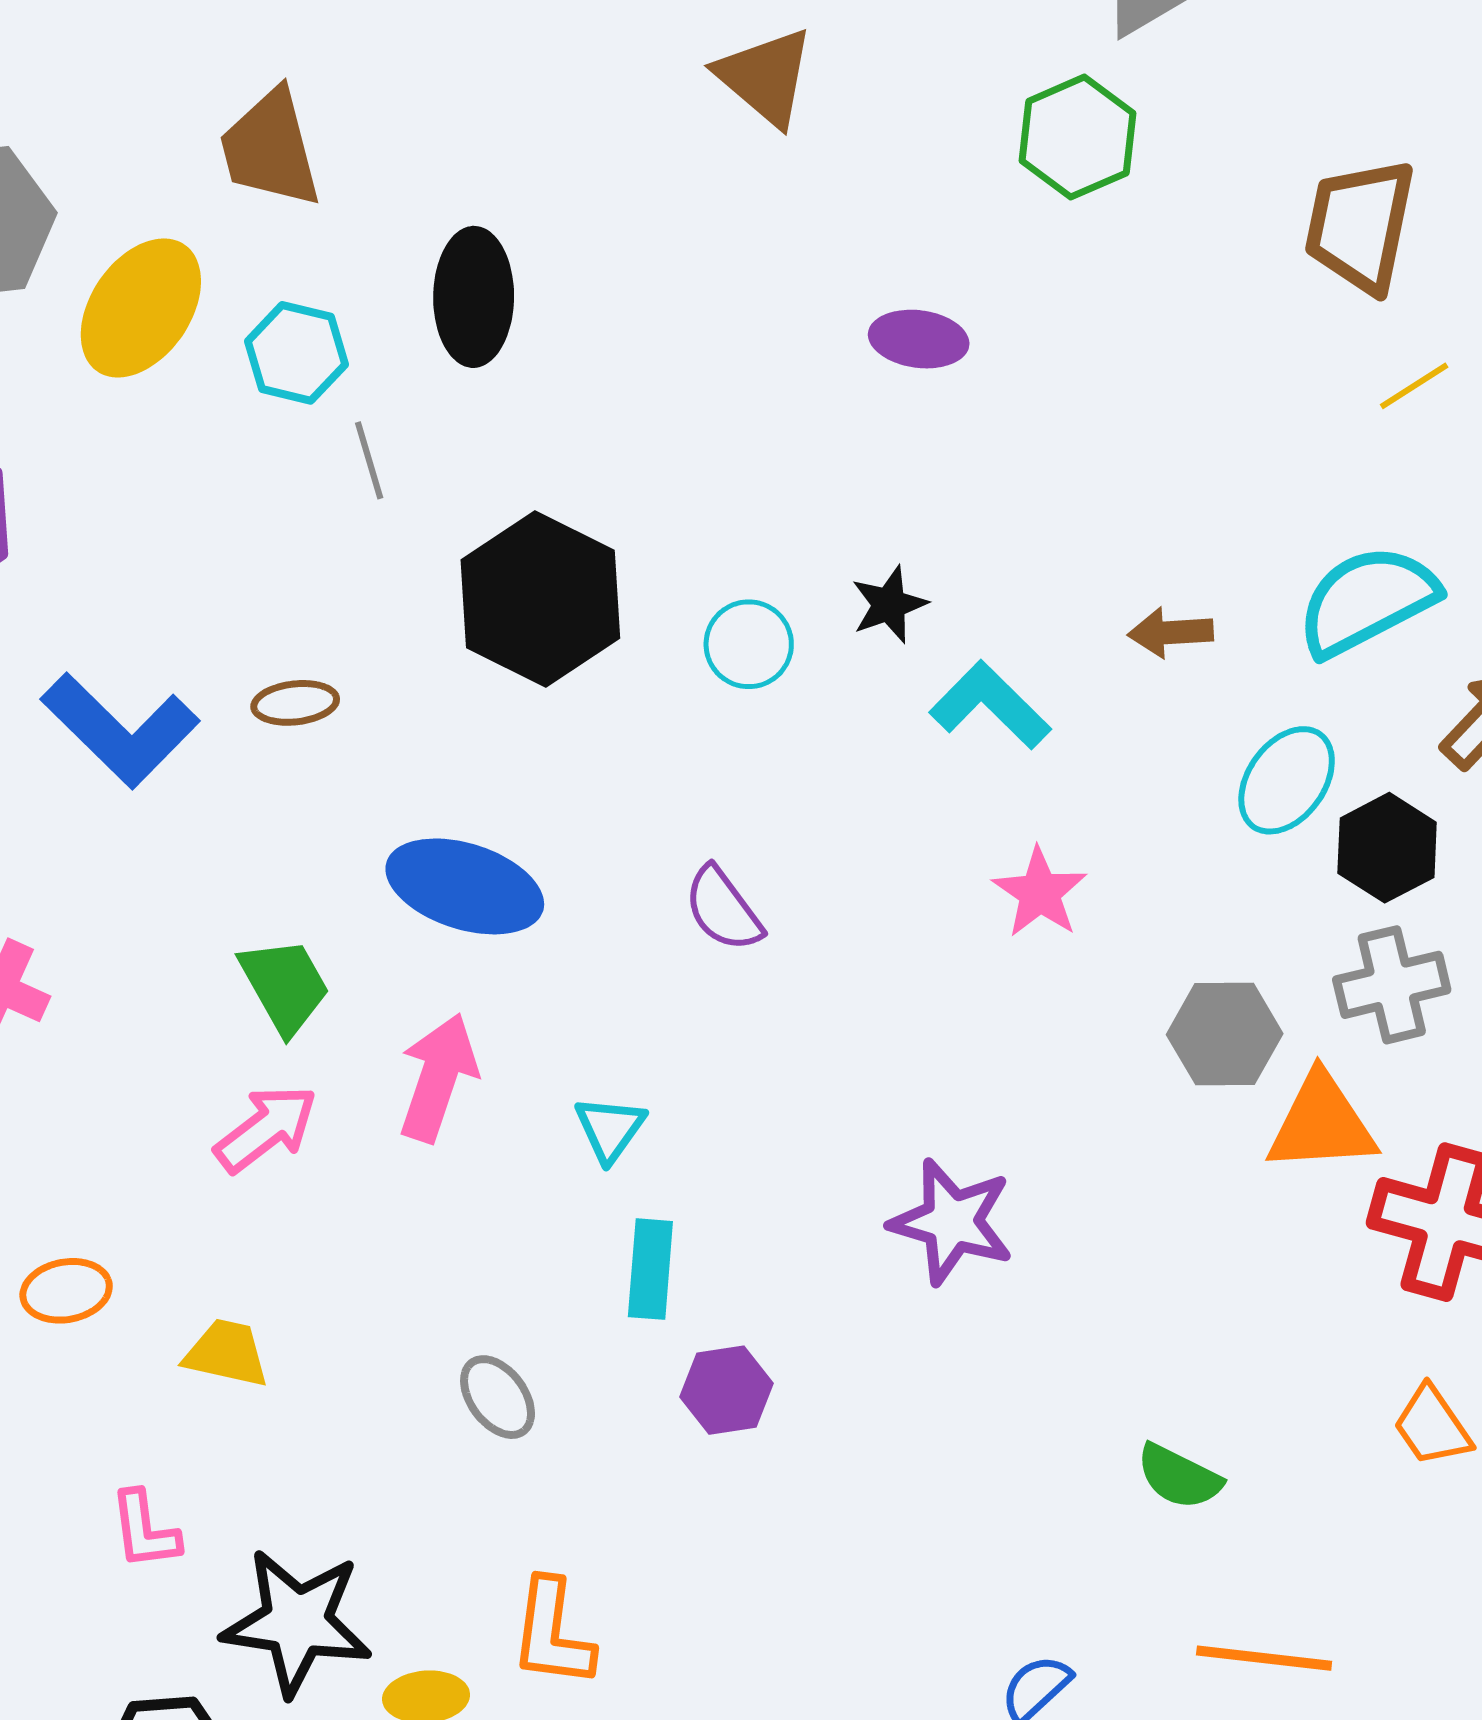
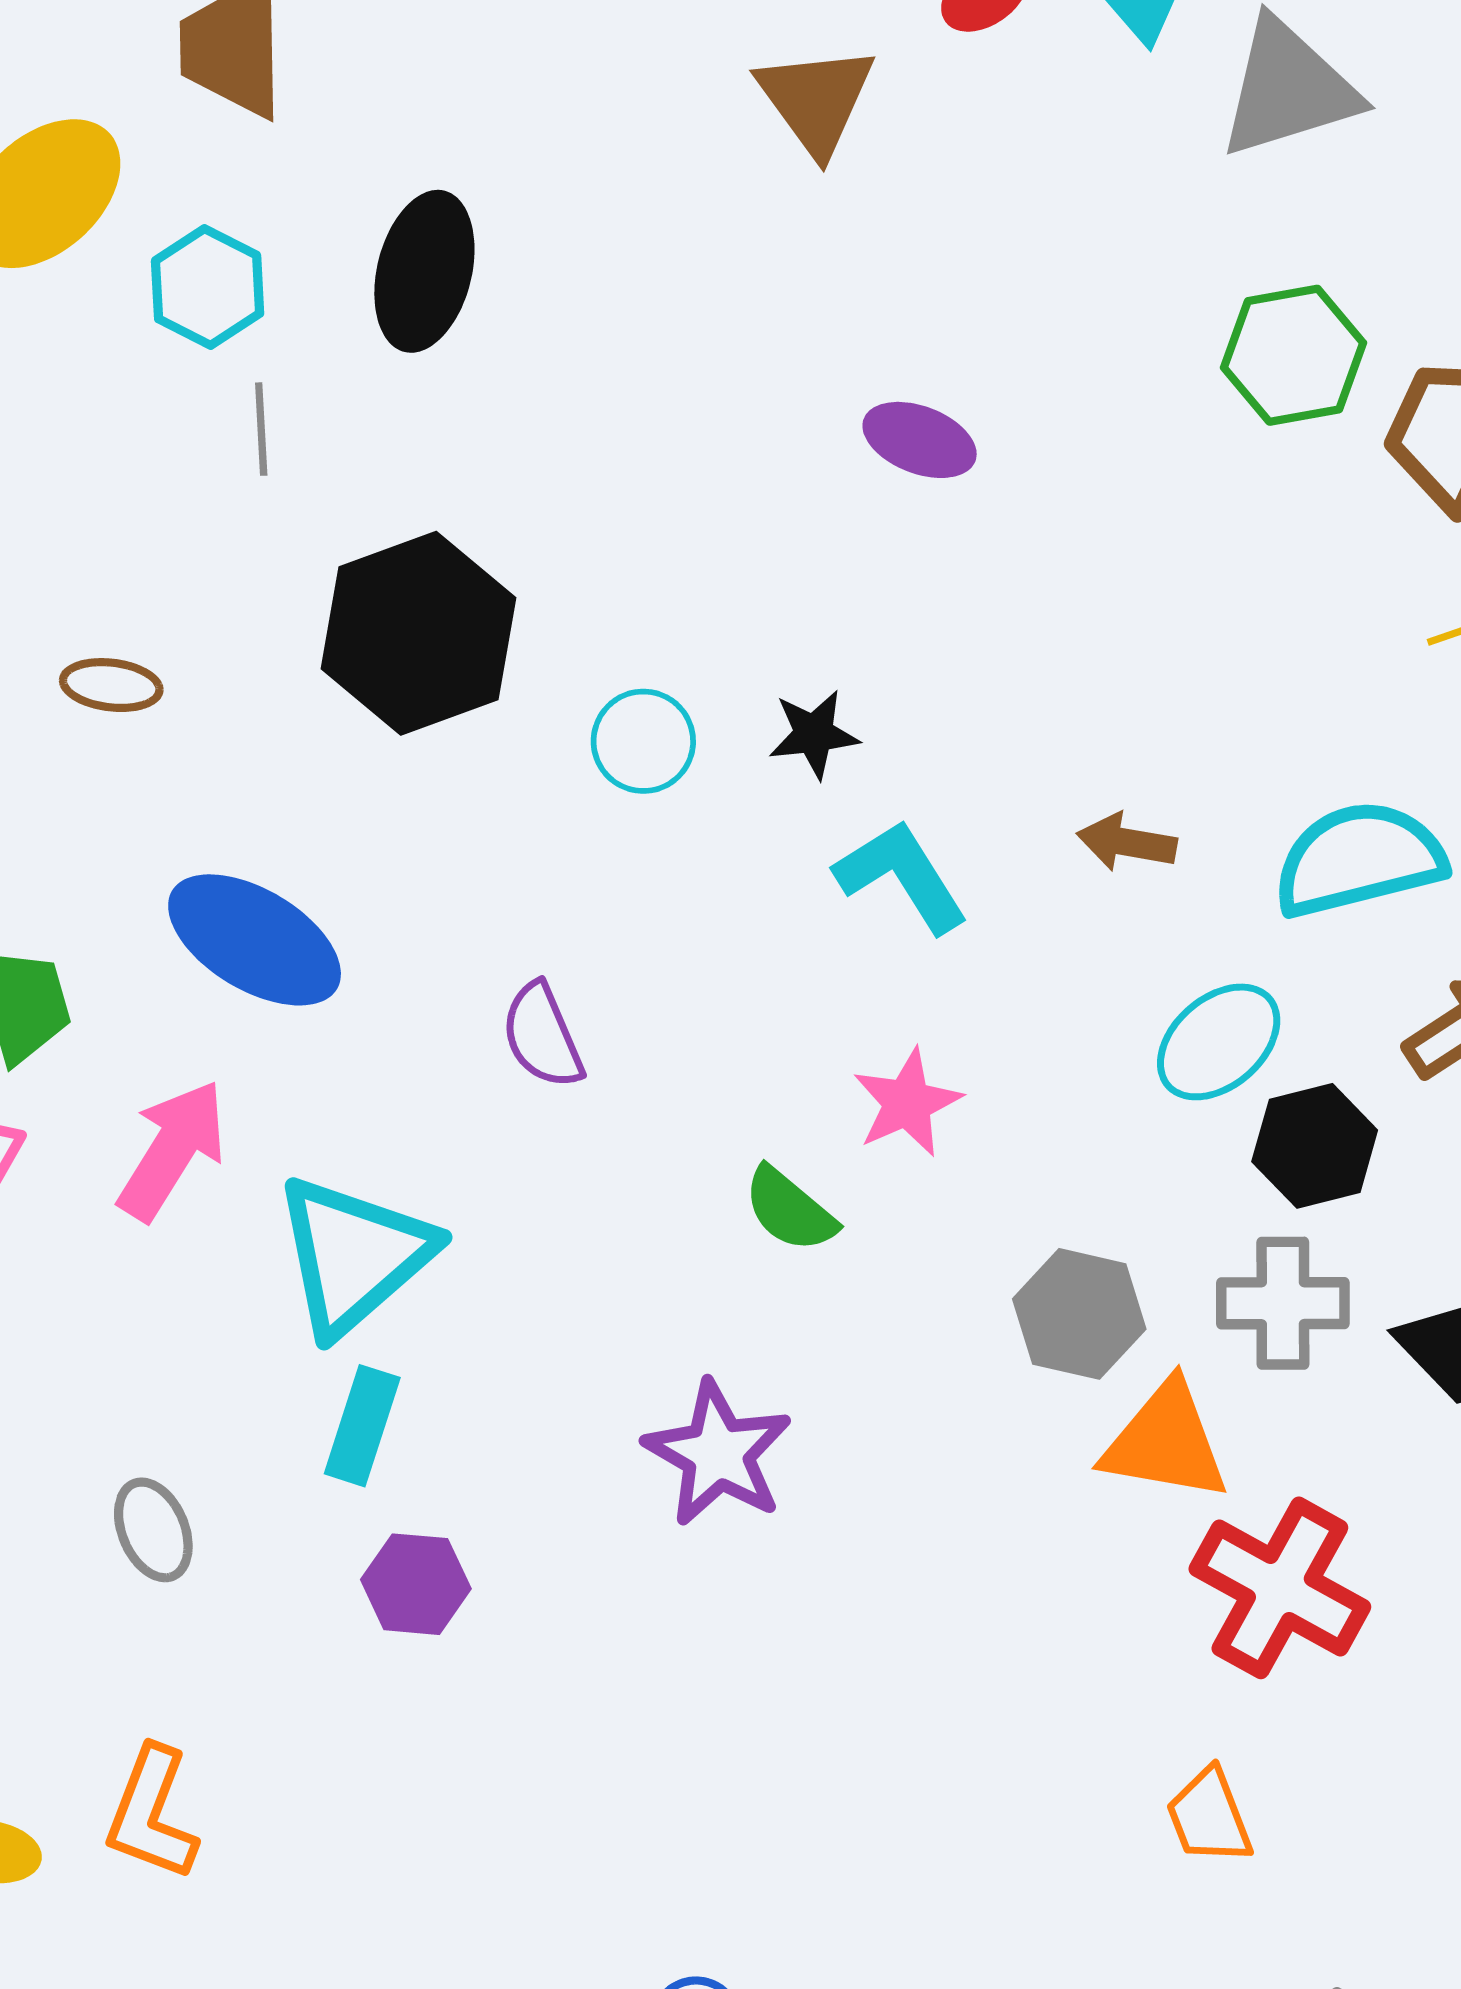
green hexagon: (1078, 137) -> (1294, 355), moved
cyan triangle: (610, 1129) -> (354, 1255), size x2.0
green semicircle: (1179, 1477) -> (790, 1210), moved

